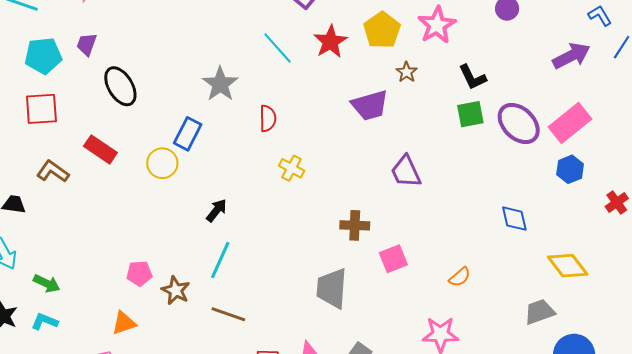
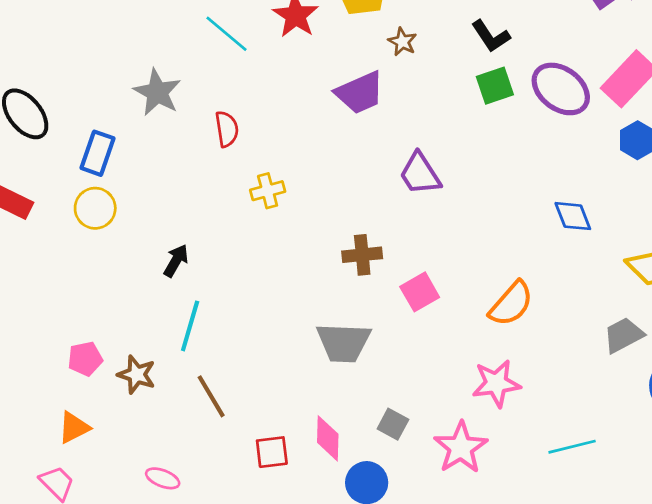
blue rectangle: (188, 134) -> (97, 153), moved
yellow cross: (292, 168) -> (268, 191), turned -35
orange semicircle: (460, 277) -> (511, 304), size x1.6
gray trapezoid: (332, 288) -> (343, 343), turned -84
brown line: (228, 314) -> (211, 396), turned 48

